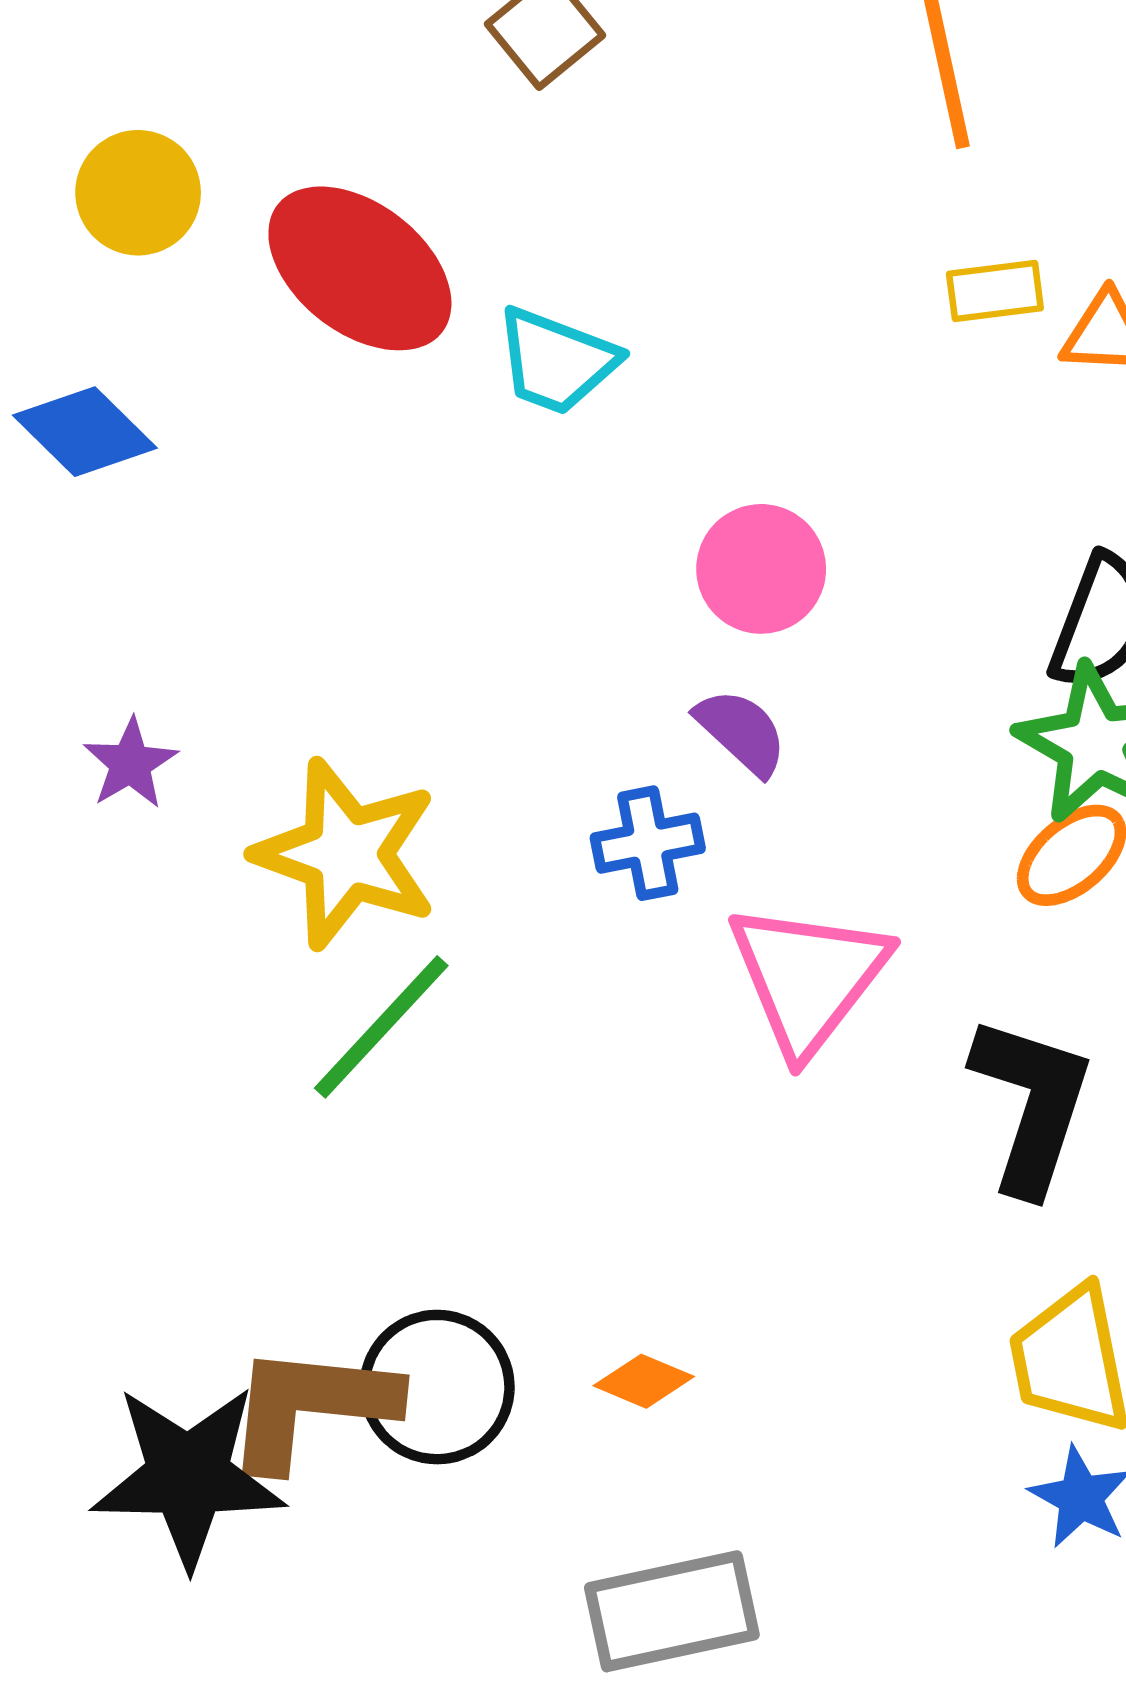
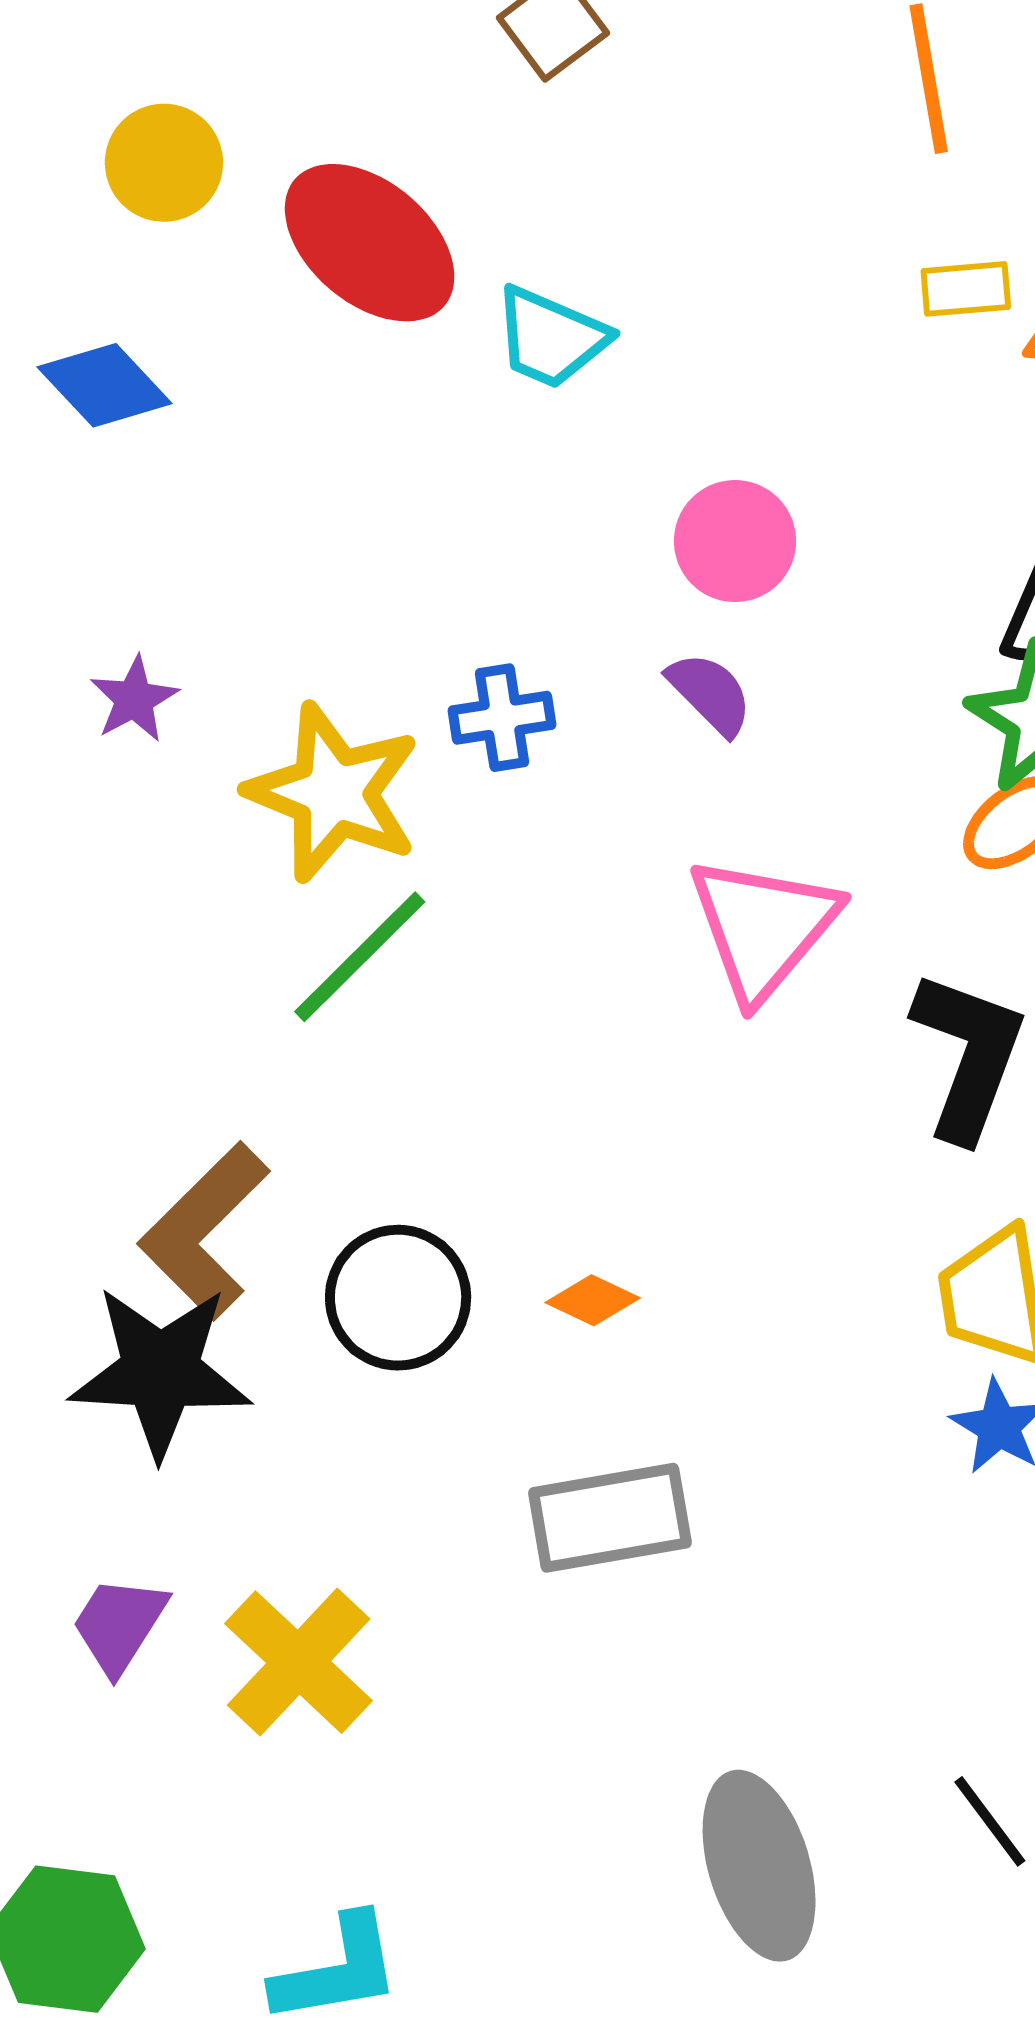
blue cross: (648, 843) -> (502, 718), moved
brown L-shape: (311, 1406) -> (204, 1231), moved, turned -53

